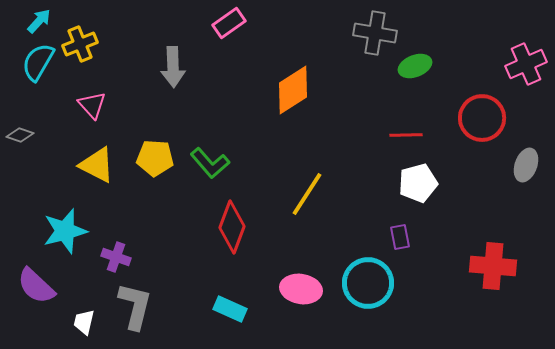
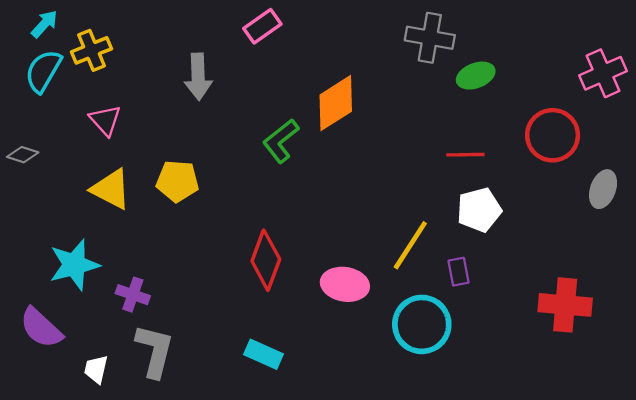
green L-shape: (210, 163) -> (281, 141), moved, turned 93
yellow line: (307, 194) -> (410, 245), moved
pink ellipse: (301, 289) -> (345, 284), moved

